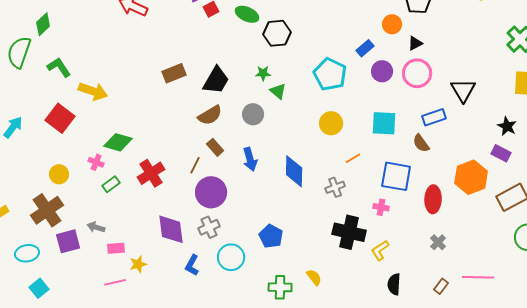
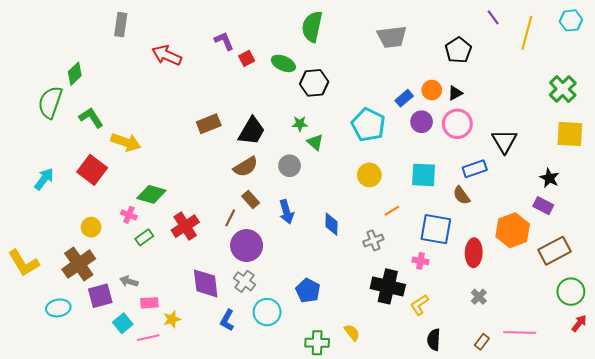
orange circle: (392, 24) -> (432, 90), moved
blue diamond: (294, 171) -> (331, 224), size x0.7
gray cross: (209, 227) -> (245, 281), turned -30
cyan square: (39, 288) -> (123, 323), moved

